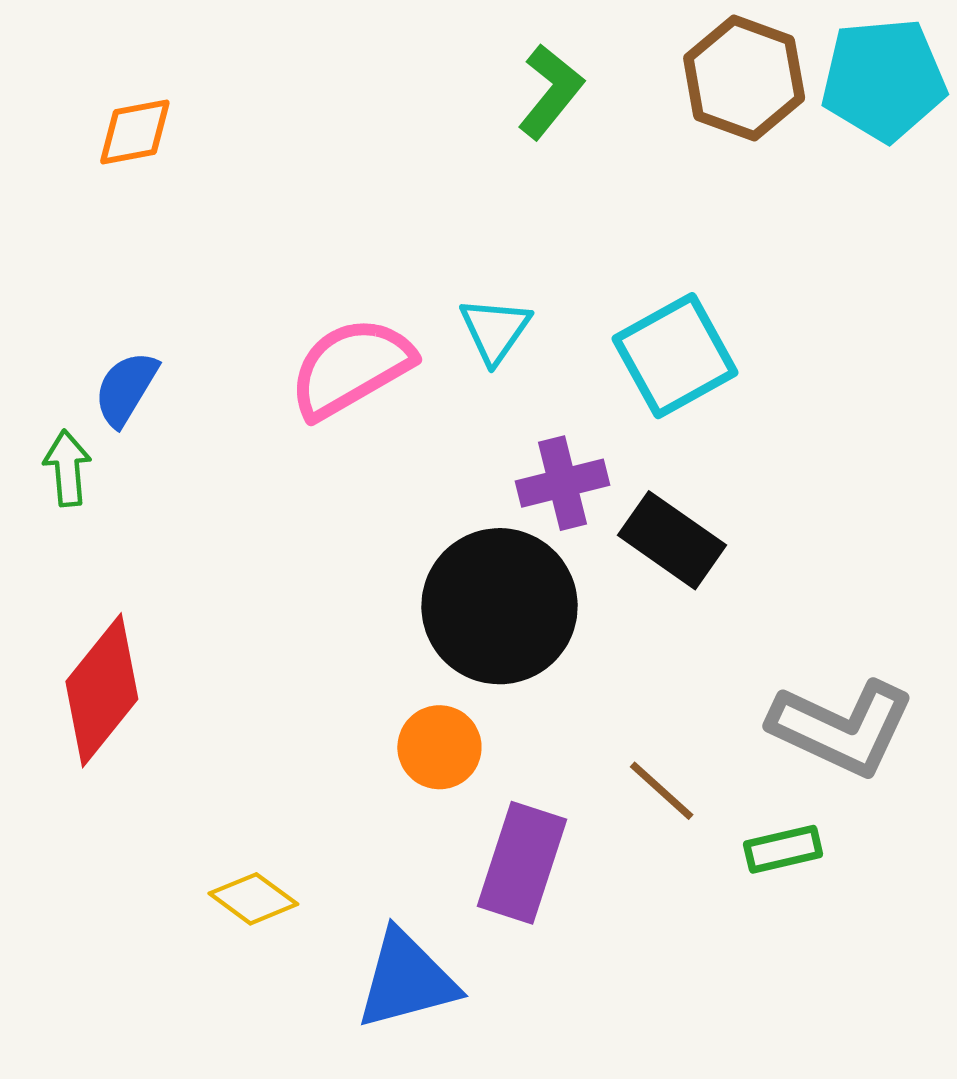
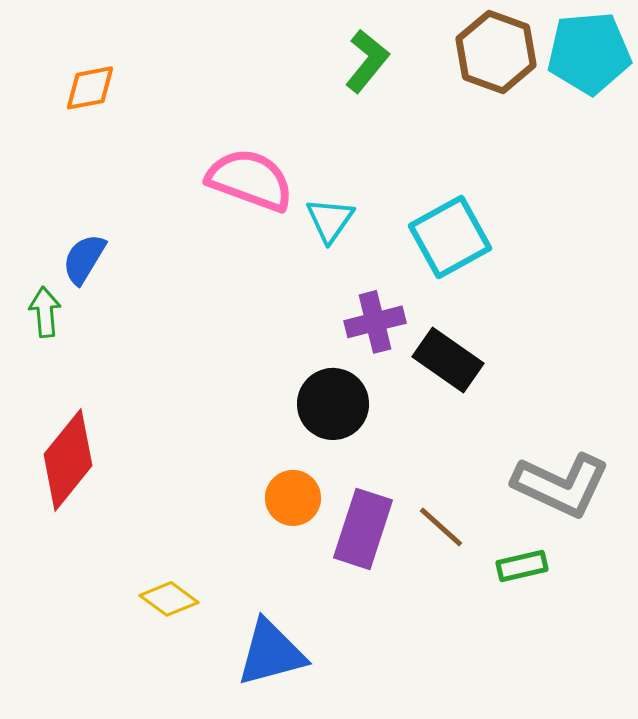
pink semicircle: (351, 368) -> (250, 180), moved, turned 50
black circle: (500, 606) -> (333, 404), size x0.7
purple rectangle: (522, 863) -> (363, 529), moved

